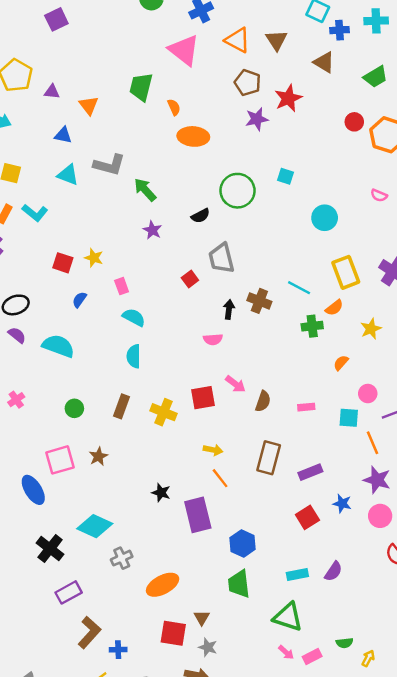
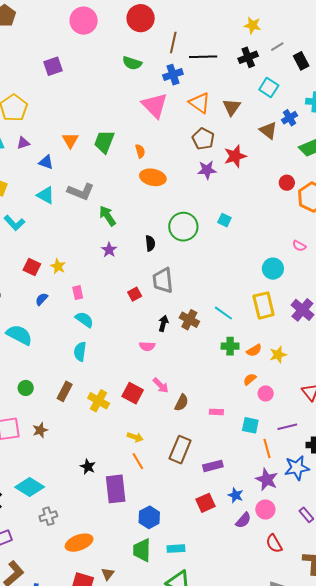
blue cross: (340, 30) -> (290, 118), moved, turned -35
green trapezoid: (141, 87) -> (104, 142), moved
purple triangle: (52, 92) -> (23, 143), moved, turned -32
black semicircle: (200, 216) -> (150, 243), turned -77
cyan circle: (325, 218) -> (273, 269), moved
orange semicircle: (334, 308) -> (254, 350), moved
pink circle: (368, 394) -> (266, 393), moved
red square: (203, 398) -> (133, 393), turned 30
purple semicircle: (333, 571) -> (243, 520), moved
cyan rectangle: (297, 575) -> (176, 549), moved

